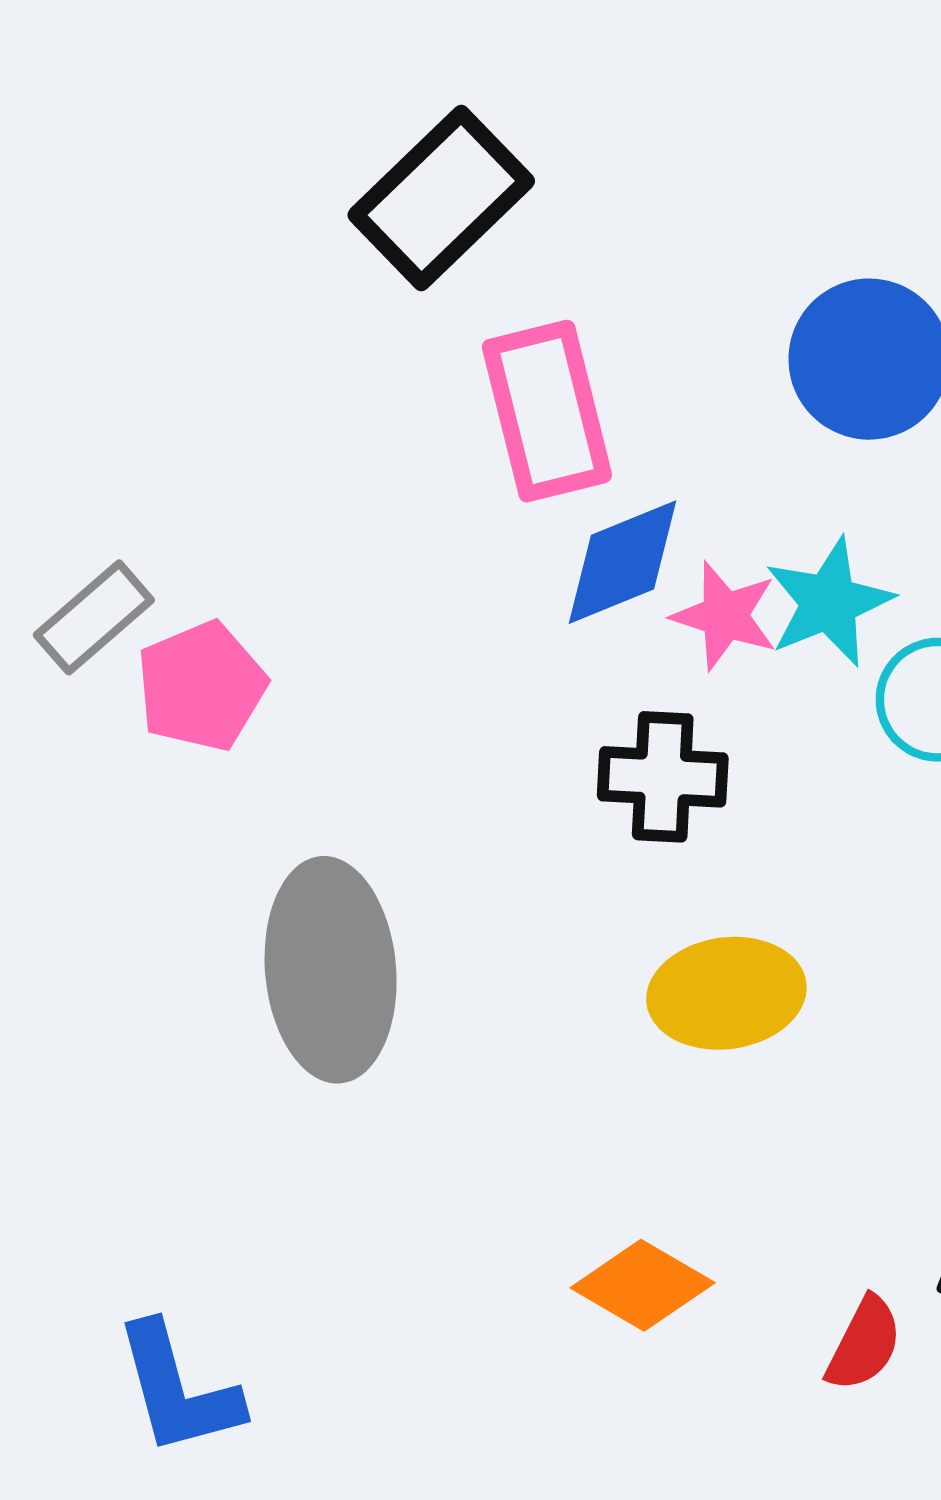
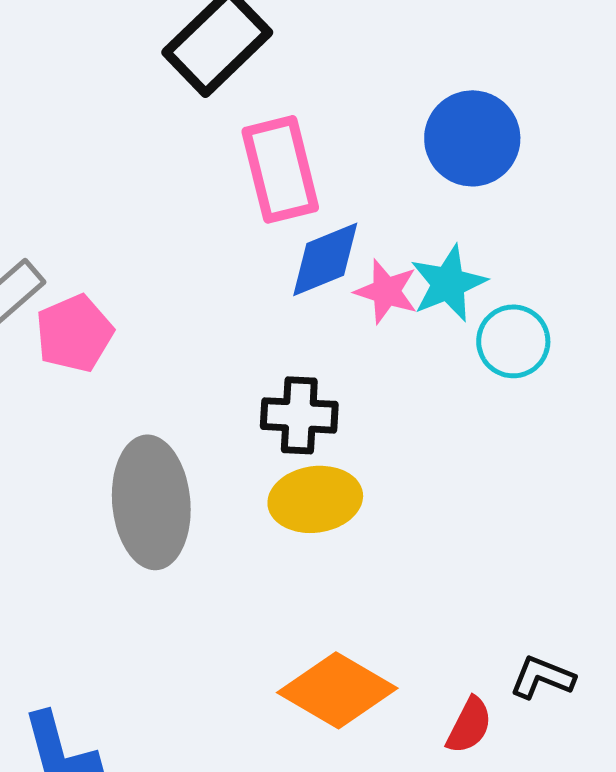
black cross: (663, 777) -> (299, 415), moved
yellow ellipse: (726, 993) -> (315, 499), moved
orange diamond: (643, 1285) -> (337, 690), size x1.4

